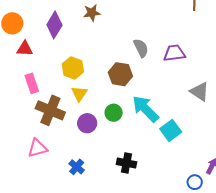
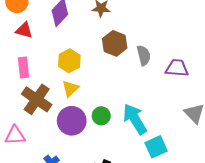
brown hexagon: (120, 74) -> (115, 43), moved
purple circle: (87, 123) -> (72, 121), size x1.4

